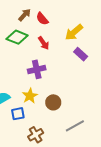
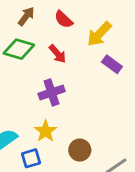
red semicircle: (42, 19) -> (64, 19), moved
brown circle: (53, 102) -> (80, 150), moved

